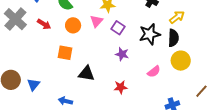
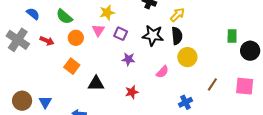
black star: (150, 34) -> (153, 35), turned 30
orange square: (65, 53) -> (72, 66), turned 35

